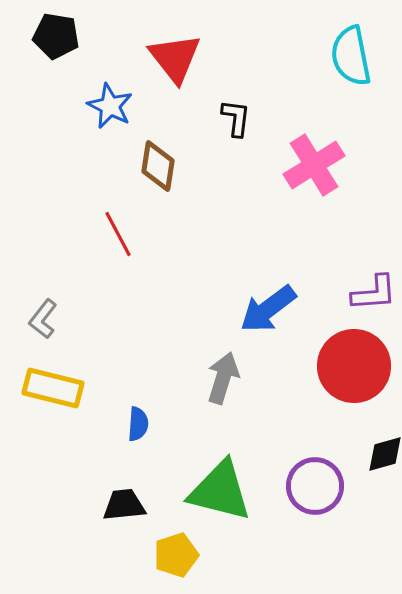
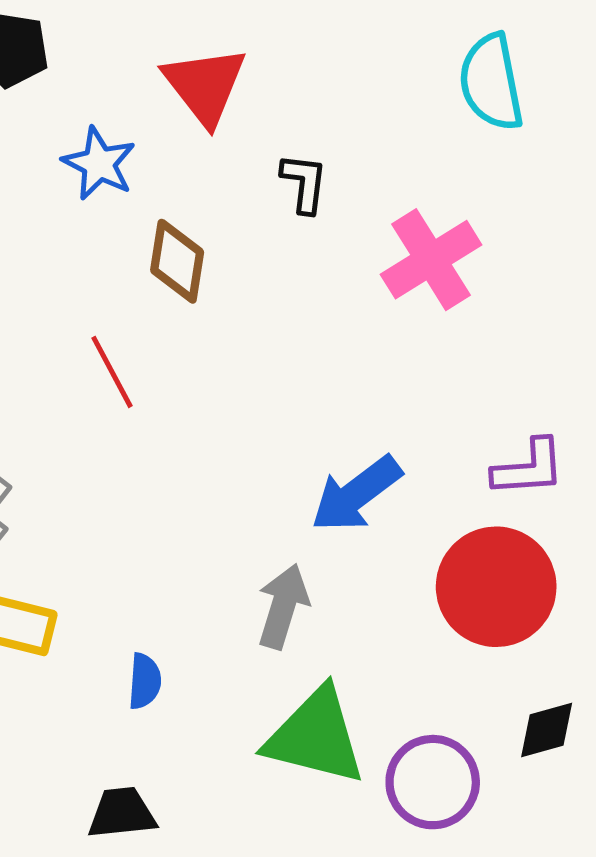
green triangle: (220, 491) -> (315, 736), moved

